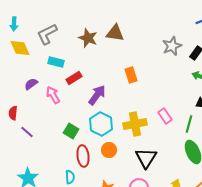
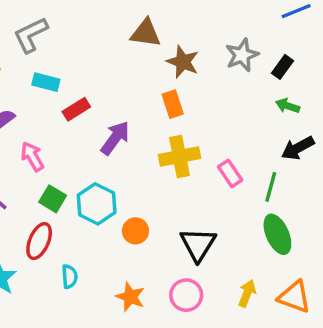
brown star: (88, 38) -> (183, 62), moved
pink arrow: (53, 95) -> (32, 157), moved
cyan hexagon: (101, 124) -> (97, 204), moved
yellow cross: (135, 124) -> (179, 157), moved
green square: (71, 131) -> (53, 199), moved
red ellipse: (83, 156) -> (39, 241), moved, turned 30

